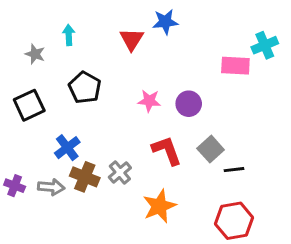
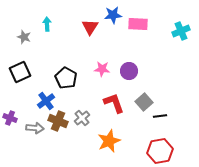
pink rectangle: (235, 66) -> (138, 24), moved
black pentagon: (85, 88) -> (66, 78), moved
purple cross: (15, 186) -> (10, 118), moved

